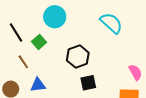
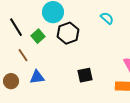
cyan semicircle: (111, 23) -> (107, 18), size x0.6
black hexagon: (78, 57) -> (68, 33), moved

